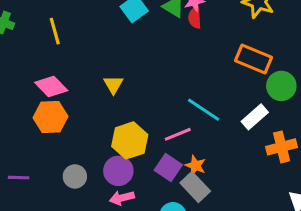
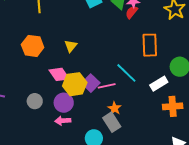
red semicircle: (195, 18) -> (132, 12), turned 32
orange rectangle: (253, 59) -> (150, 45), moved, turned 55
pink diamond: (51, 86) -> (59, 74), moved
orange hexagon: (50, 117) -> (33, 46), moved
purple square: (168, 168) -> (91, 83), moved

